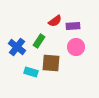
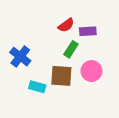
green rectangle: (39, 41) -> (71, 49), moved
pink circle: (76, 47) -> (91, 71), moved

